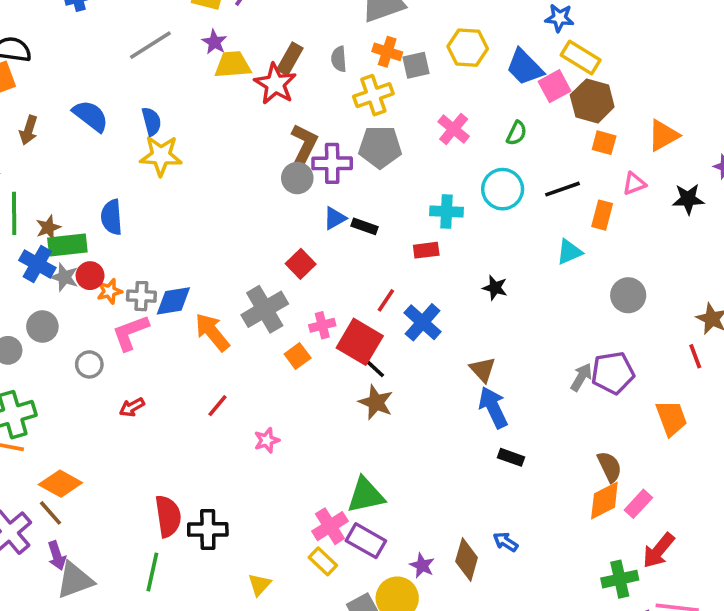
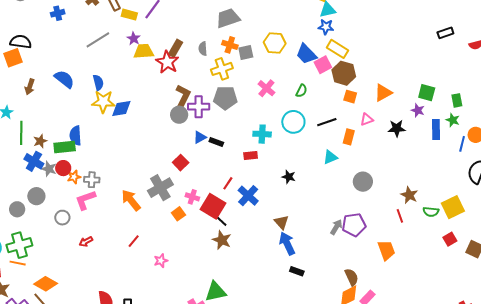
green rectangle: (67, 245) -> (65, 147), moved
blue diamond: (173, 301) -> (121, 108), moved
pink cross: (322, 325) -> (192, 197), turned 32

